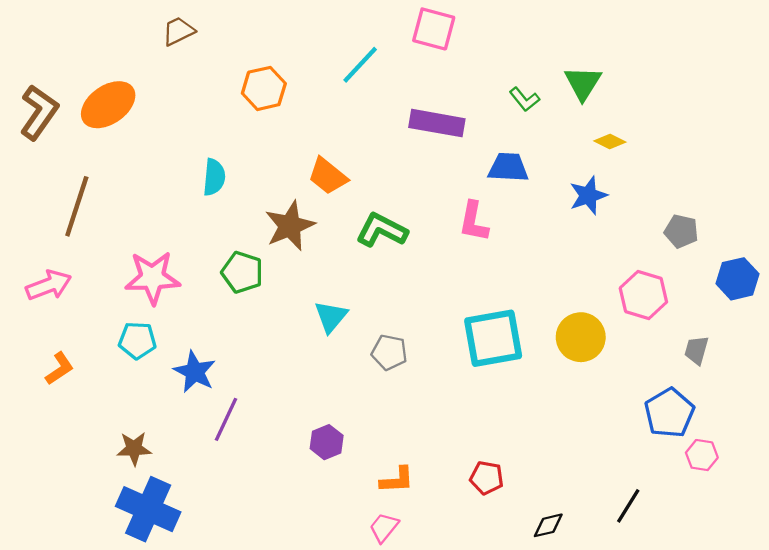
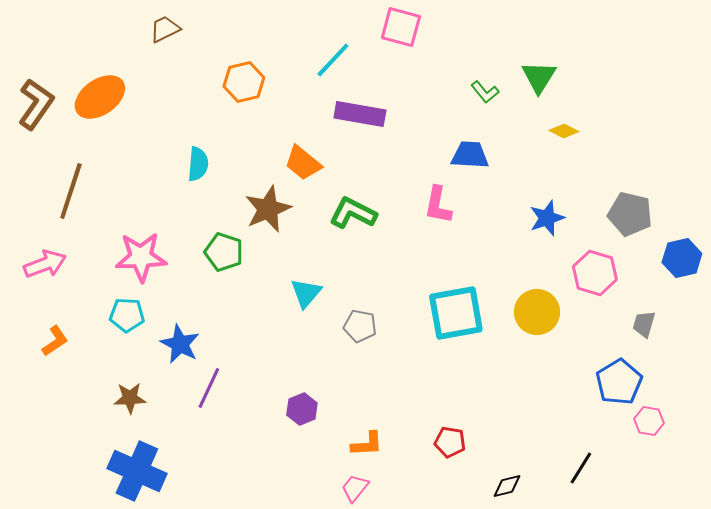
purple rectangle: (437, 123) -> (360, 114), moved
blue star: (588, 196) -> (547, 218), moved
gray pentagon: (681, 231) -> (630, 214), size x1.4
brown star: (134, 449) -> (130, 398), moved

